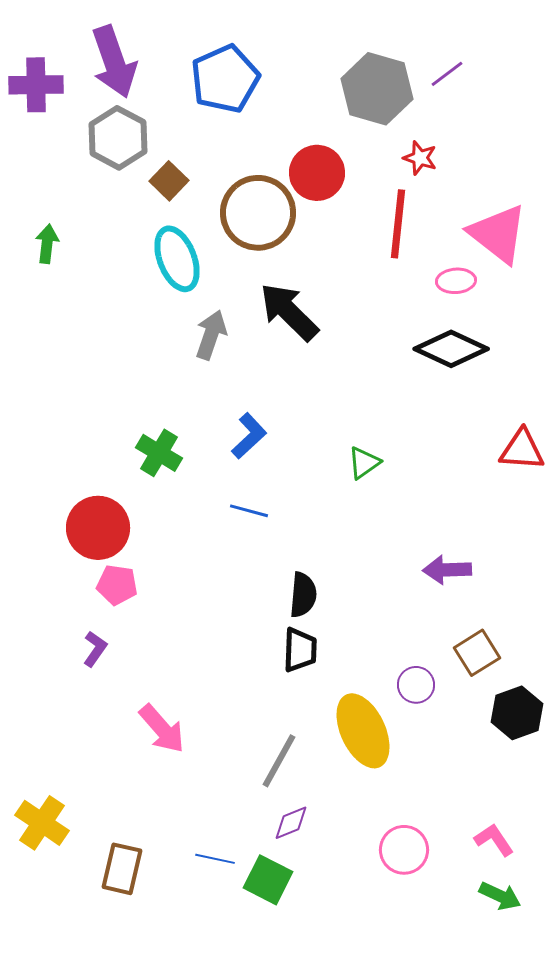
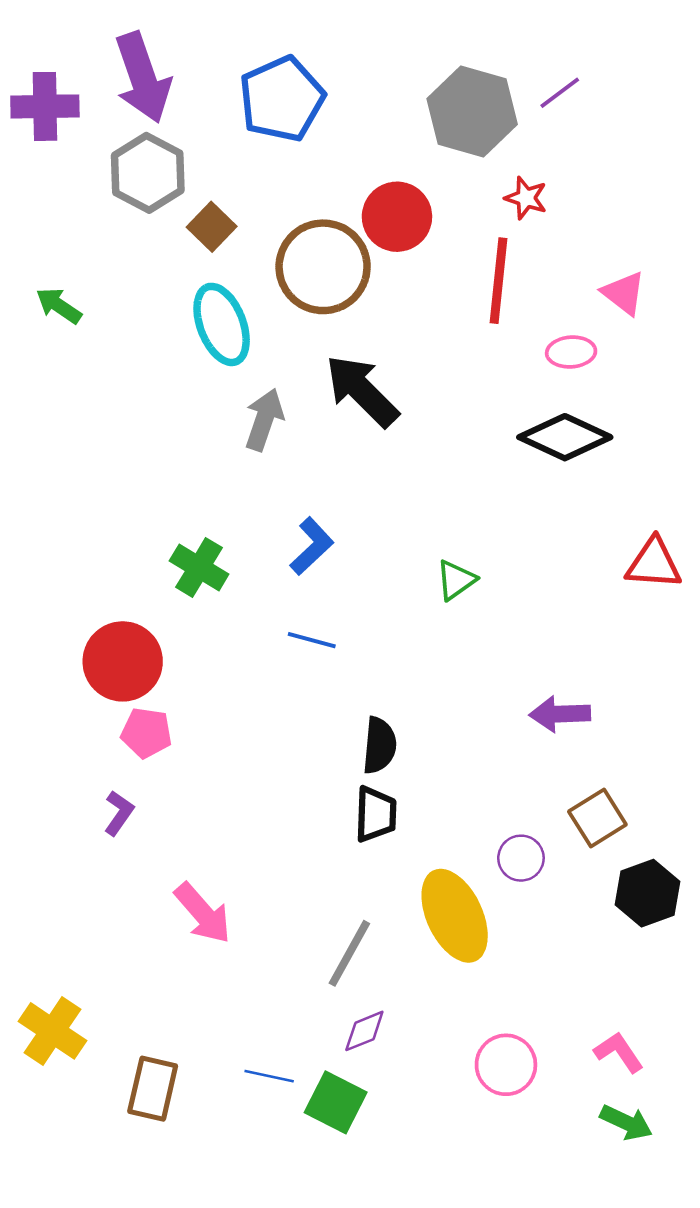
pink triangle: (498, 234) -> (624, 293), size x0.6
green arrow: (47, 244) -> (59, 306), turned -63

